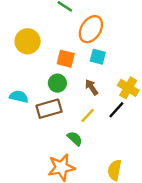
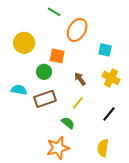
cyan square: (98, 57) -> (105, 50), moved
green circle: (57, 83) -> (44, 72), moved
black line: (116, 110) -> (109, 114), moved

